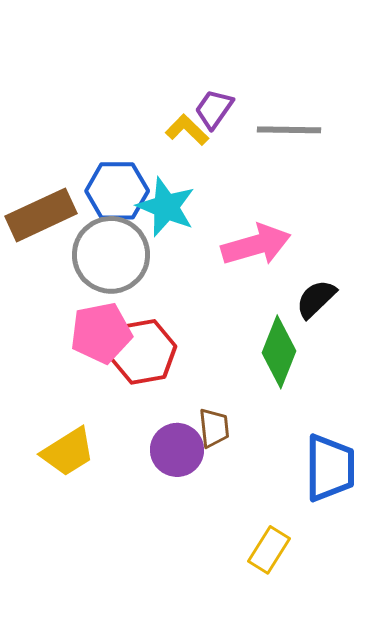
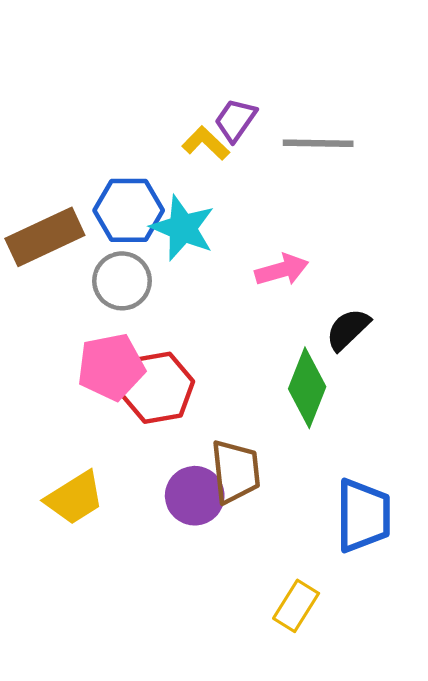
pink arrow: (256, 245) -> (282, 270), size x0.7
gray circle: (111, 255) -> (122, 281), size x0.7
brown trapezoid: (214, 428) -> (235, 471), size x1.5

